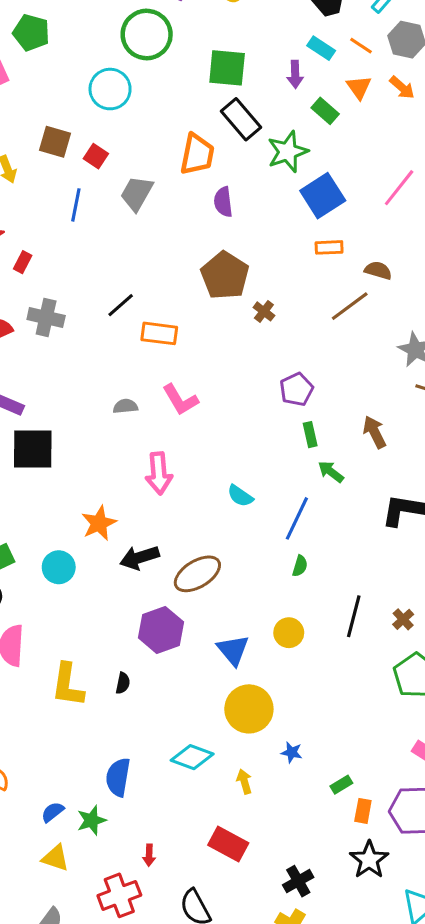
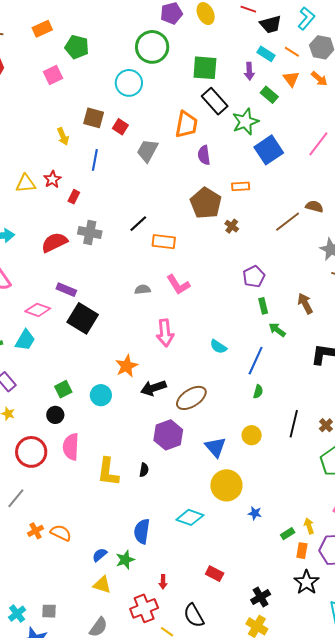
blue line: (76, 205) -> (95, 160), moved
orange rectangle: (329, 247) -> (241, 186), moved
brown semicircle: (378, 270) -> (314, 206), moved
black square: (33, 449) -> (83, 318), turned 32
yellow arrow: (244, 781) -> (309, 526), moved
red rectangle: (228, 844) -> (215, 574), size x0.7

